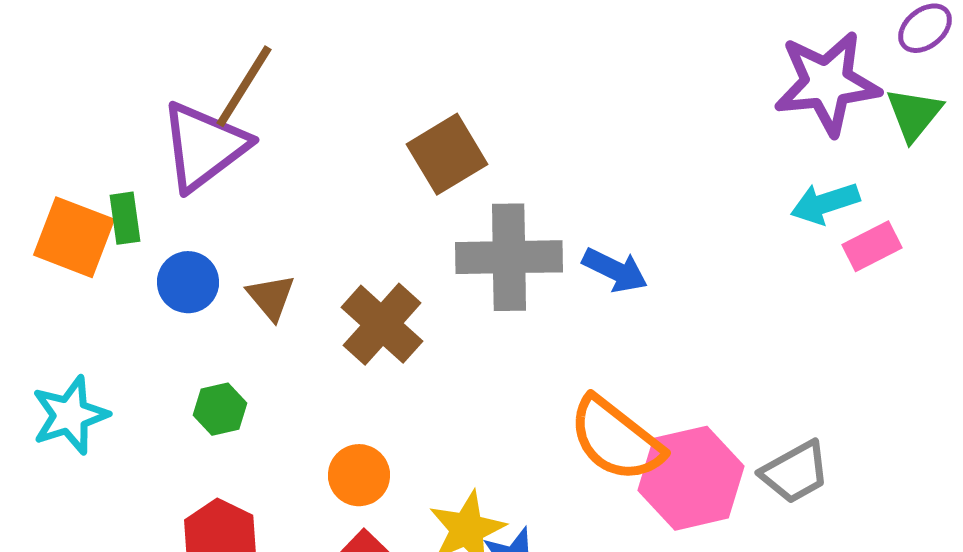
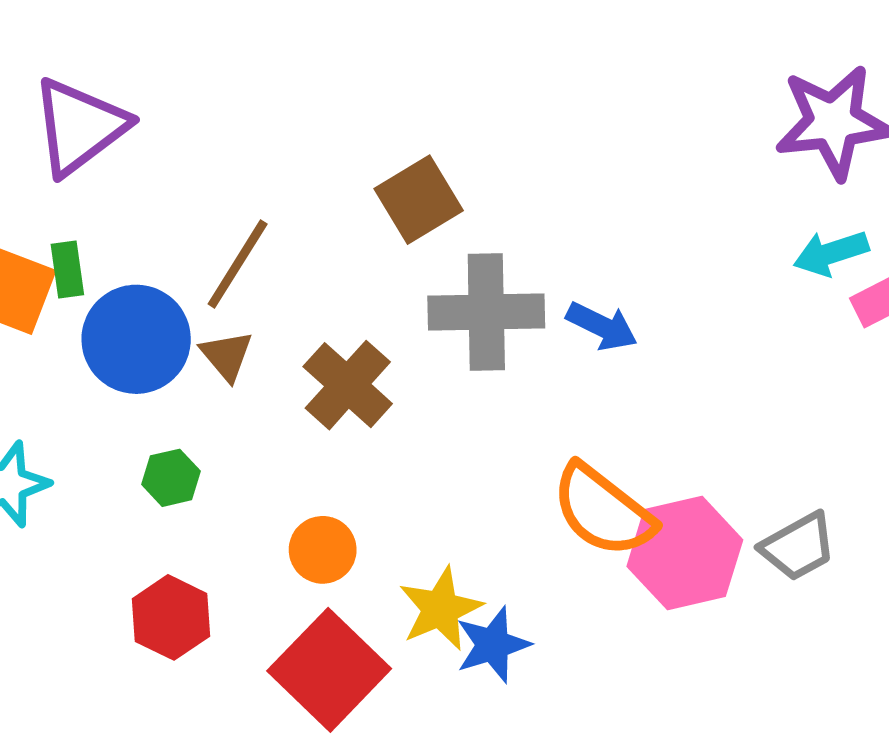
brown line: (244, 86) -> (238, 264), moved
purple triangle: (204, 146) -> (79, 127), moved
blue circle: (188, 282) -> (136, 339), size x1.6

